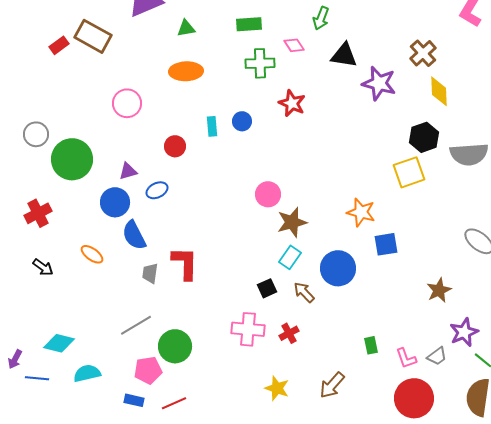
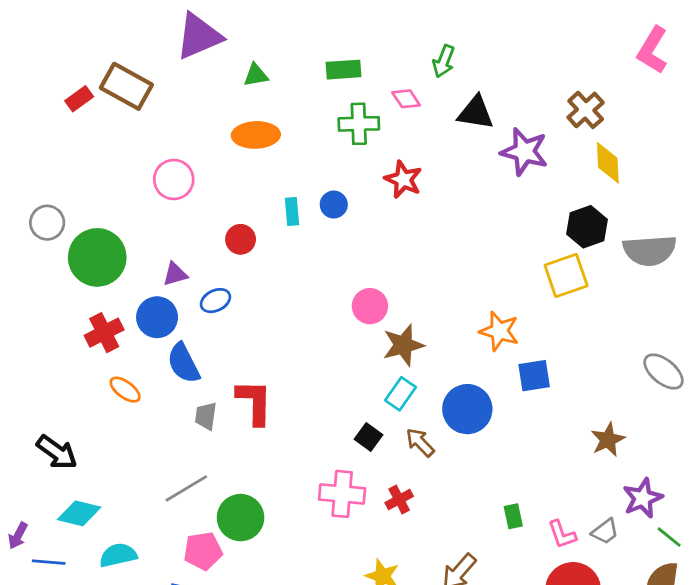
red cross: (38, 213) -> (104, 333), moved
black arrow: (43, 267) -> (57, 452), moved, size x1.4
black square: (267, 288) -> (369, 437), turned -30

